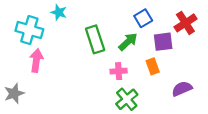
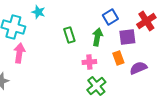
green rectangle: (95, 39) -> (69, 35), size x0.7
green arrow: (128, 42) -> (97, 37), turned -36
purple semicircle: (182, 89) -> (138, 68), moved

